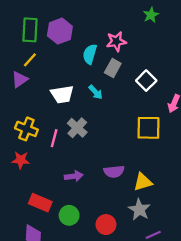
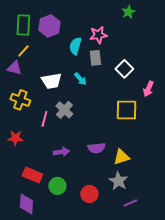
gray rectangle: (113, 68) -> (95, 58), turned -35
purple triangle: (20, 79) -> (14, 68), turned 49
yellow cross: (26, 129) -> (20, 100), moved

